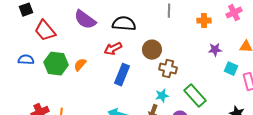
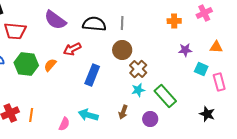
gray line: (169, 11) -> (122, 23), moved
red trapezoid: (45, 31) -> (15, 31), turned -45
red arrow: (113, 49) -> (72, 49), moved
brown cross: (168, 69) -> (138, 69), turned 30
cyan star: (162, 96) -> (138, 90), moved

